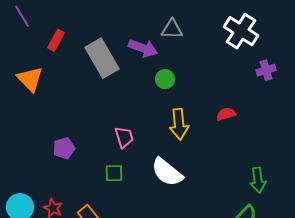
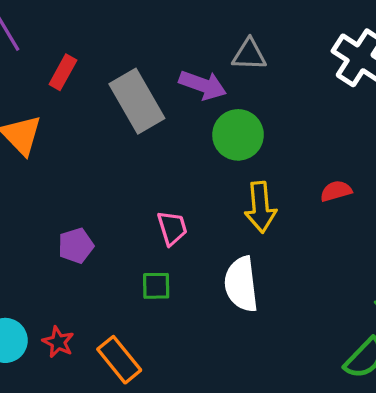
green circle: (165, 79) -> (238, 135), size x1.6
white semicircle: (167, 172) -> (241, 284), turned 44

